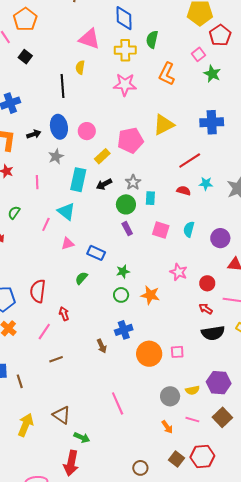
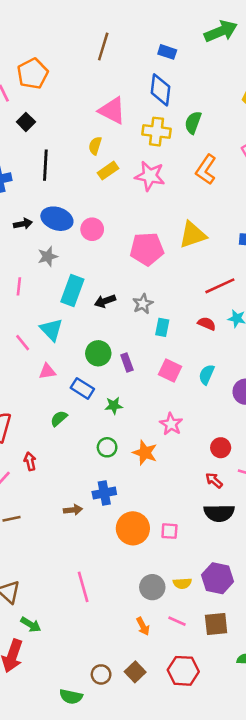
black line: (62, 86) -> (45, 165), moved
blue ellipse: (59, 127) -> (57, 219), turned -70
yellow rectangle: (102, 156) -> (108, 171), moved
green circle: (126, 204) -> (98, 353), moved
pink line: (46, 224) -> (23, 343), turned -72
green star: (123, 271) -> (114, 406), moved
pink star: (178, 272) -> (171, 424), moved
brown arrow: (102, 346) -> (73, 510), turned -80
brown square: (222, 417) -> (216, 624), turned 30
brown square: (177, 459) -> (135, 672), moved

